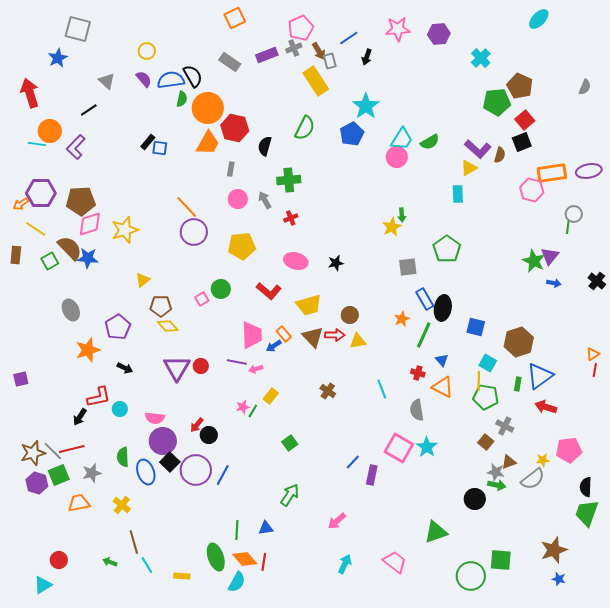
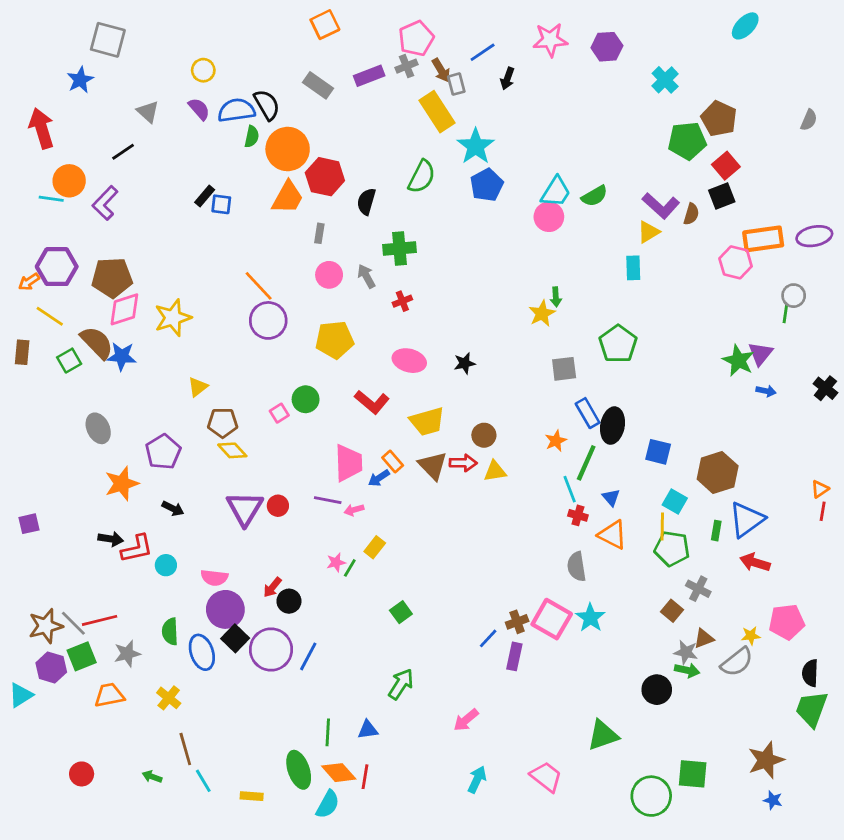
cyan star: (366, 106) -> (476, 146), moved
cyan line: (382, 389) -> (570, 489), moved
brown cross: (328, 391) -> (517, 622), moved, turned 35
black arrow: (80, 417) -> (111, 539), moved, turned -114
cyan triangle: (43, 585) -> (21, 695), moved

